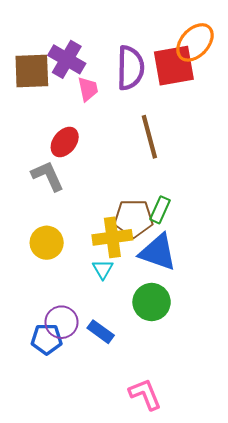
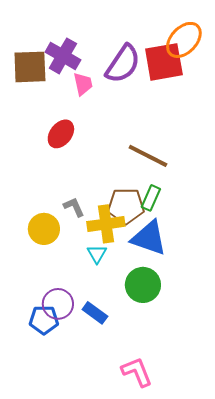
purple semicircle: (130, 68) -> (123, 64), turned 33
brown line: (149, 137) -> (148, 156), moved, turned -48
gray L-shape: (48, 176) -> (74, 207), moved, size x0.7

